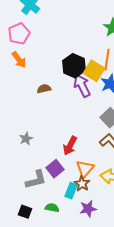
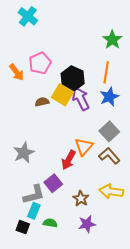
pink pentagon: (19, 34) -> (40, 63), moved
yellow square: (94, 71) -> (62, 95), moved
gray star: (26, 139) -> (24, 153), size x1.5
orange triangle: (85, 169) -> (84, 147), moved
cyan rectangle: (71, 191) -> (34, 211), moved

